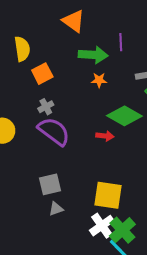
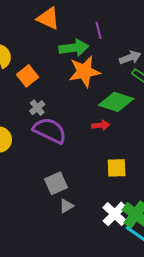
orange star: (99, 80) -> (84, 72), size x2.0
yellow square: (108, 195) -> (117, 168), moved, size x0.7

